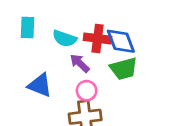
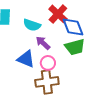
red cross: (98, 38) -> (58, 14), moved, turned 36
blue triangle: (40, 85) -> (26, 59), moved

